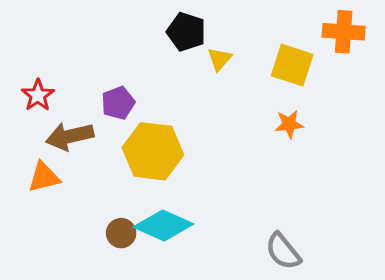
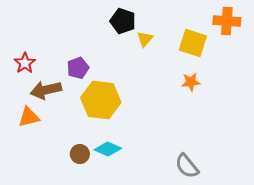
cyan diamond: (163, 226) -> (108, 149), size x0.7

